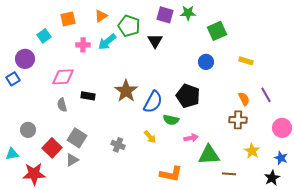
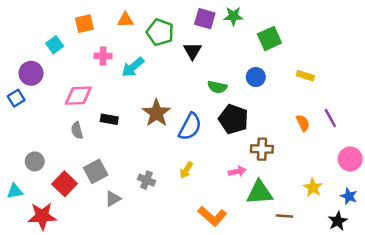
orange triangle: (101, 16) -> (125, 20), turned 32
cyan arrow: (107, 42) -> (133, 67), moved
green semicircle: (171, 120) -> (217, 87), moved
brown cross: (238, 120) -> (262, 149), moved
yellow arrow: (150, 137) -> (186, 170), turned 72
gray square: (77, 138) -> (96, 171), turned 30
gray triangle: (72, 160) -> (113, 199), moved
orange L-shape: (171, 174) -> (212, 216), turned 30

